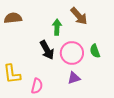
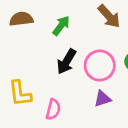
green arrow: (57, 27) -> (61, 26), moved, turned 35
black arrow: (47, 50) -> (66, 62), turned 60

